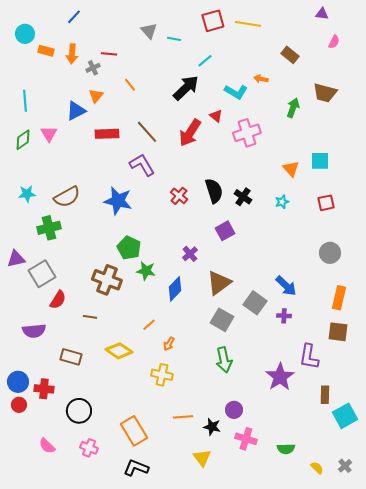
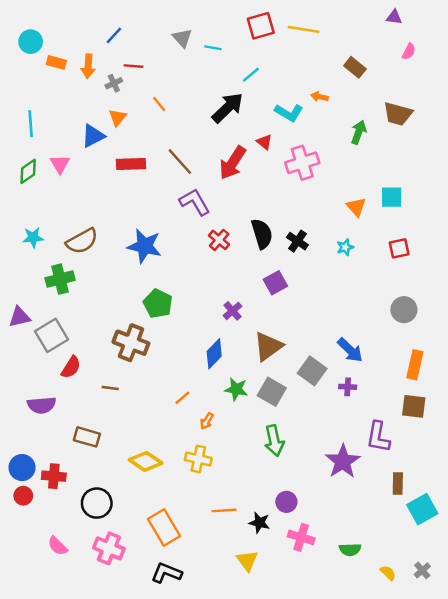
blue line: (74, 17) -> (114, 35), moved
purple L-shape: (142, 165) -> (195, 202), moved
green star: (146, 271) -> (236, 389), moved
yellow diamond: (119, 351) -> (146, 461), moved
pink cross: (89, 448) -> (109, 548), size x1.4

